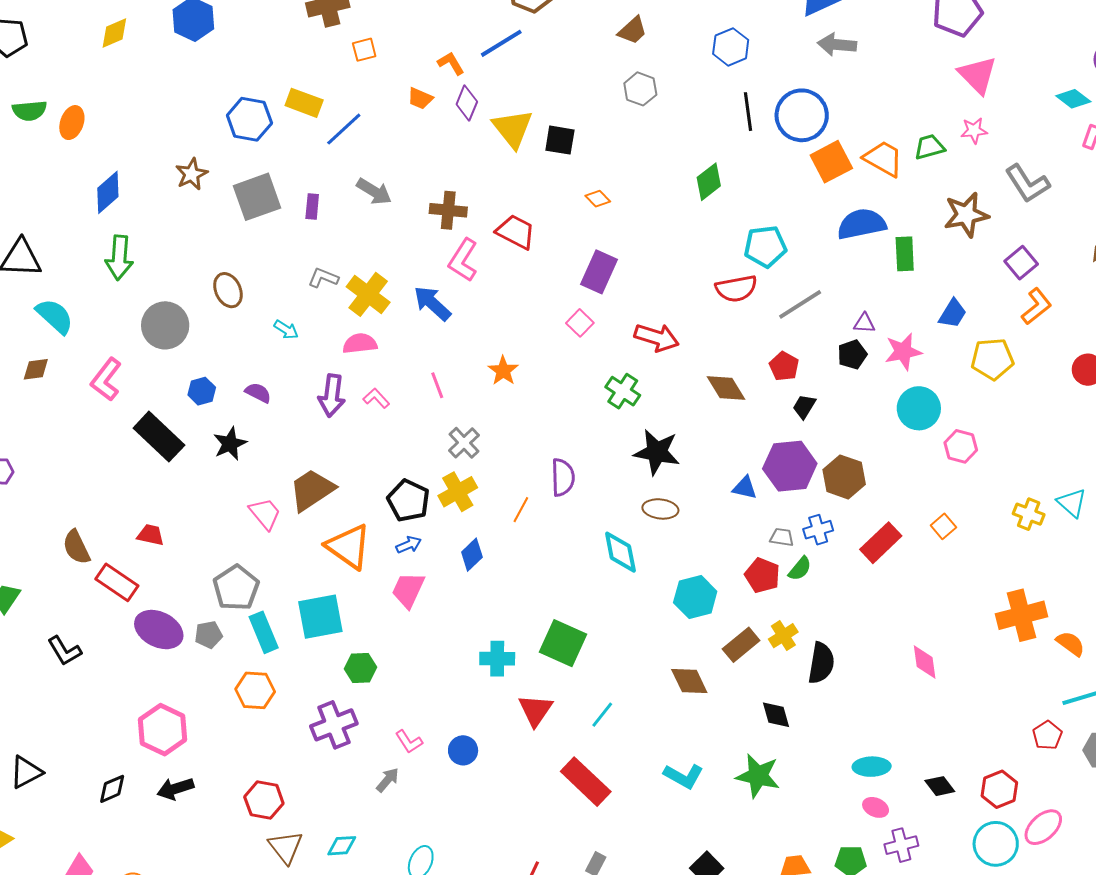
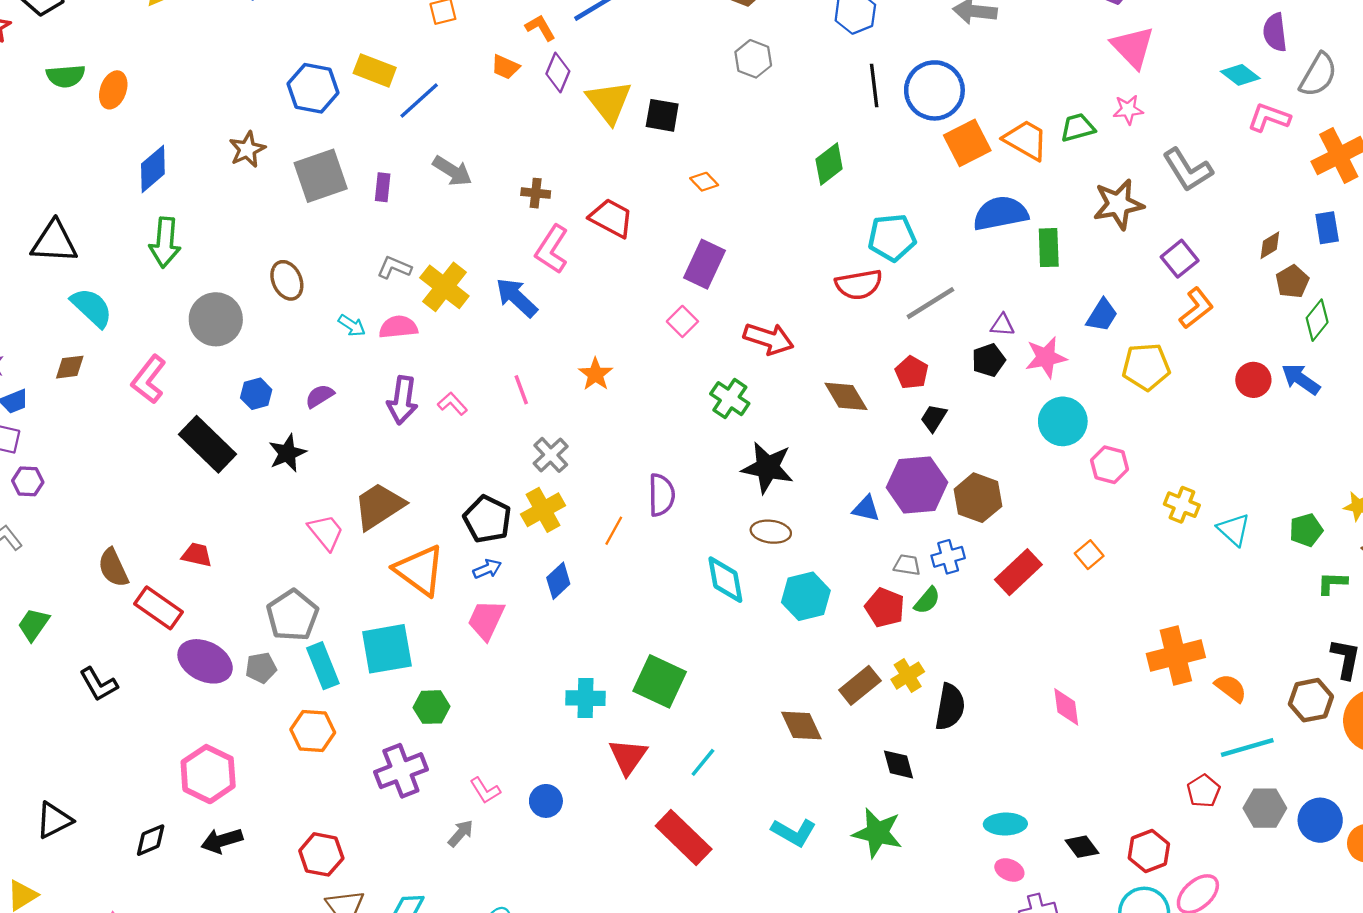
brown cross: (448, 210) -> (536, 193), size x0.7
pink semicircle: (360, 344) -> (398, 327), moved
purple semicircle: (258, 393) -> (320, 396), turned -60
yellow cross: (1029, 514) -> (1182, 505), moved
cyan hexagon: (695, 597) -> (806, 596), moved

